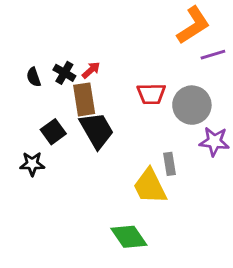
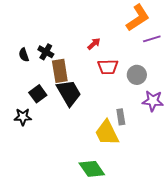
red arrow: (91, 70) -> (94, 44), moved
gray circle: (192, 105) -> (137, 75), size x0.7

